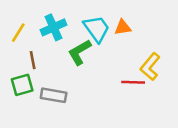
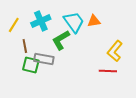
red line: (133, 82) -> (108, 71), moved
green square: (22, 85) -> (31, 65), moved, turned 30
gray rectangle: (54, 95) -> (44, 59), moved

